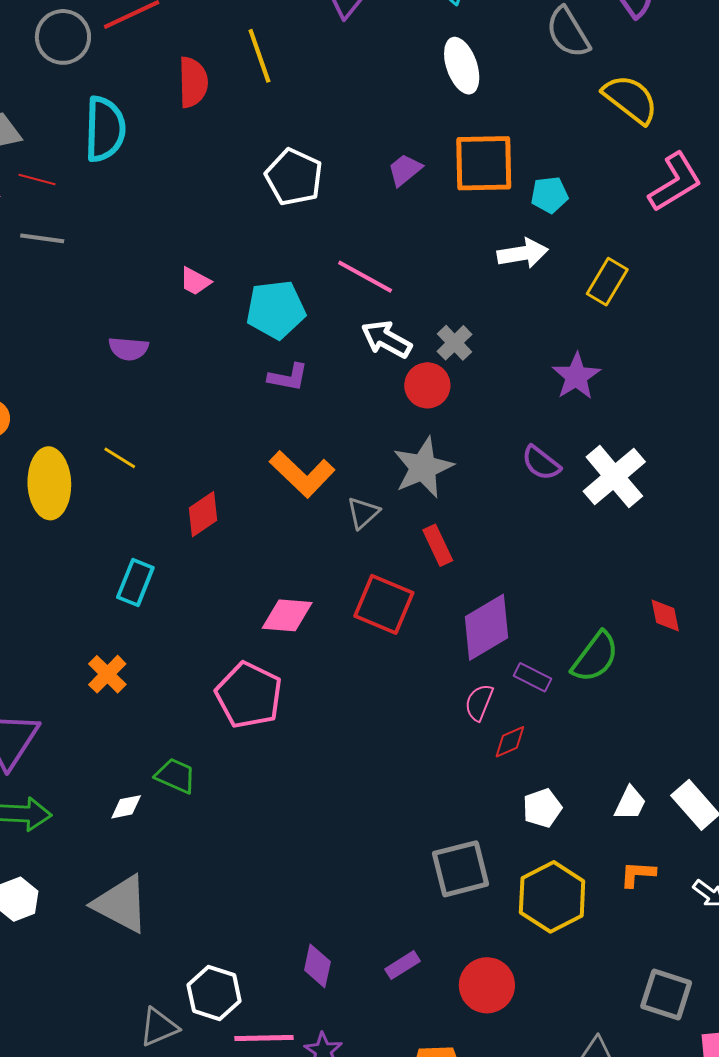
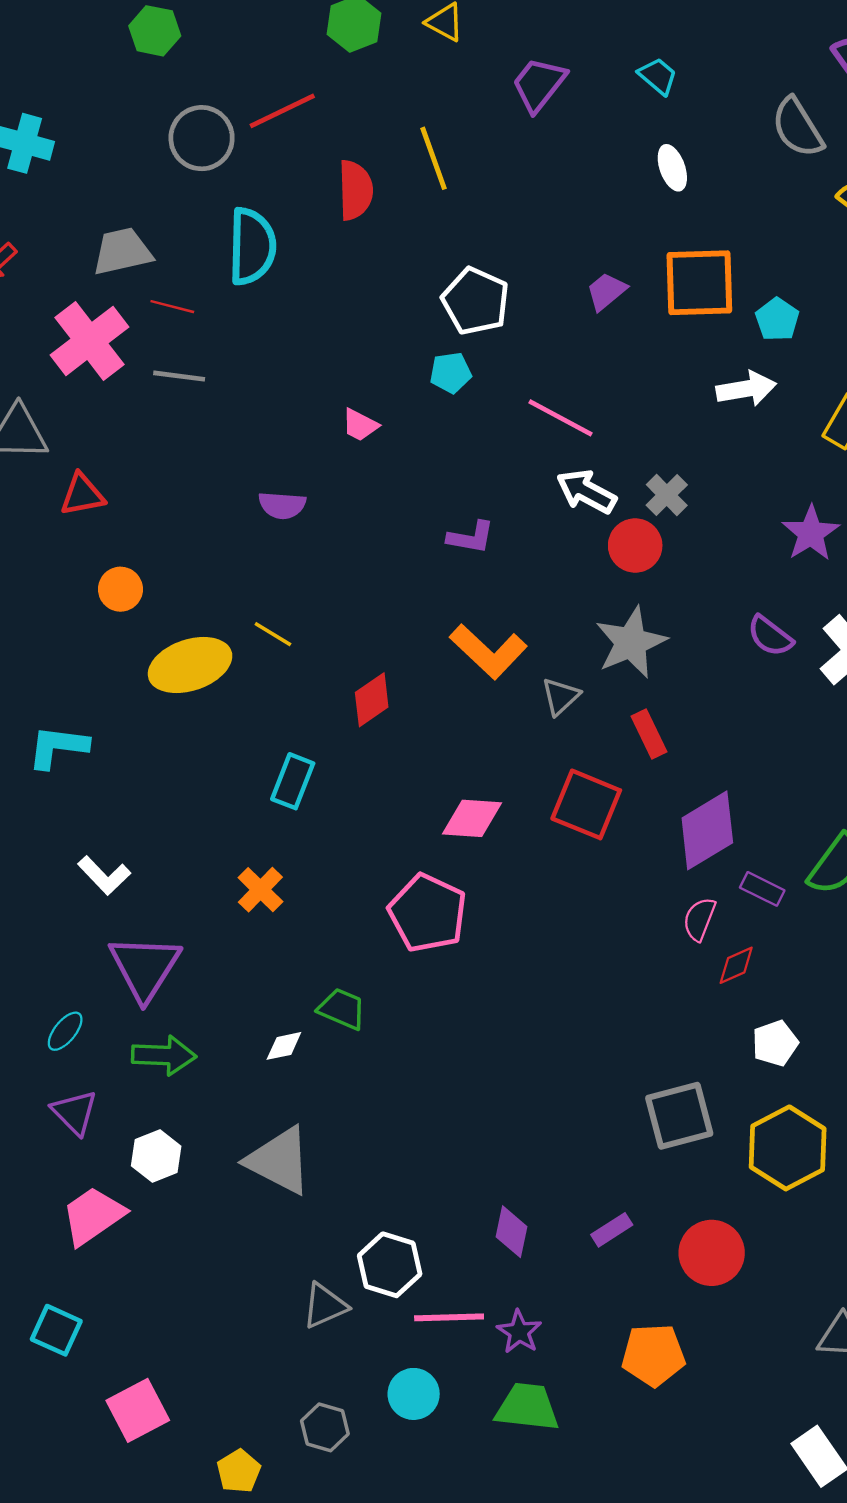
white ellipse: (462, 66) -> (672, 168), size x0.7
cyan pentagon: (549, 195) -> (777, 319), turned -30
cyan pentagon: (276, 310) -> (451, 373), moved, size x0.6
yellow ellipse: (49, 483) -> (190, 665), turned 74

